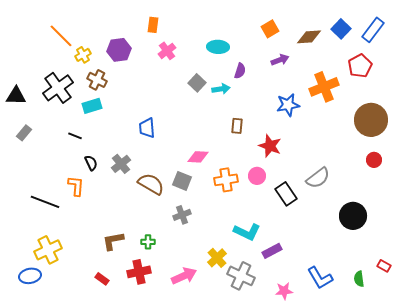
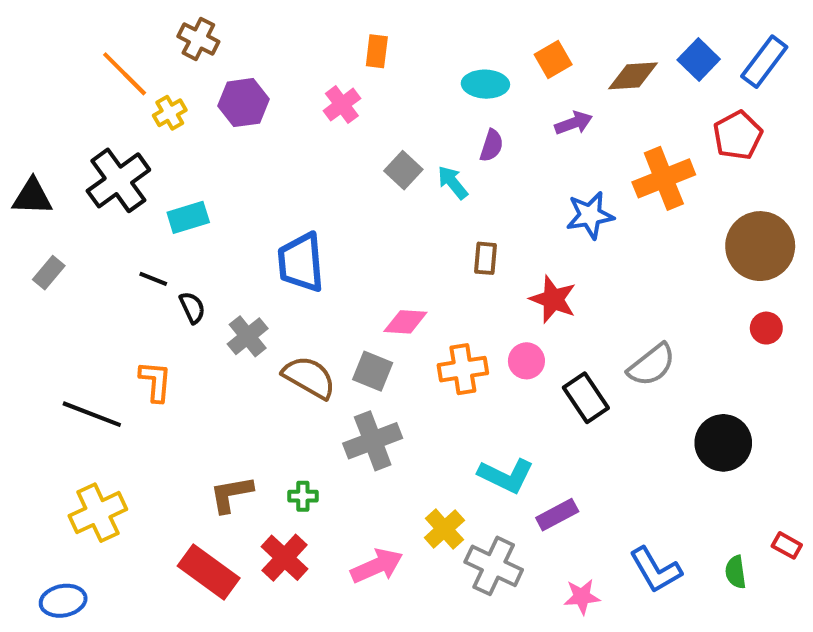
orange rectangle: (153, 25) -> (377, 51), moved
cyan ellipse: (218, 47) -> (485, 84), moved
brown cross: (97, 80) -> (198, 39), moved
cyan arrow: (221, 89) -> (453, 182), turned -120
blue trapezoid: (147, 128) -> (301, 262), size x1.4
black semicircle: (91, 163) -> (192, 308), moved
gray cross: (182, 215) -> (373, 441), size x1.5
red cross: (139, 272) -> (285, 558), turned -35
blue ellipse: (30, 276) -> (63, 601), moved
red rectangle: (102, 279) -> (209, 572), size x2.0

